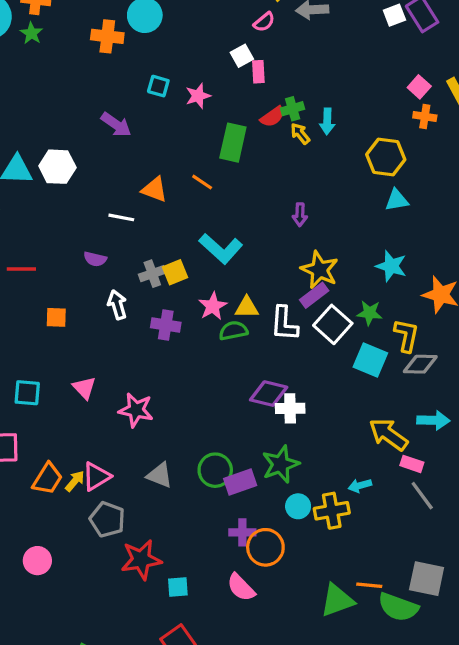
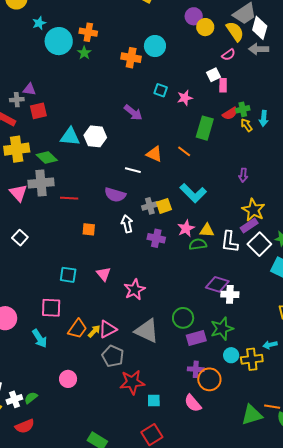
purple semicircle: (95, 259) -> (115, 195), size x1.5
pink star: (136, 410) -> (135, 290), turned 30
green circle: (215, 470) -> (183, 318), moved
gray triangle: (160, 475) -> (147, 331), size x1.5

